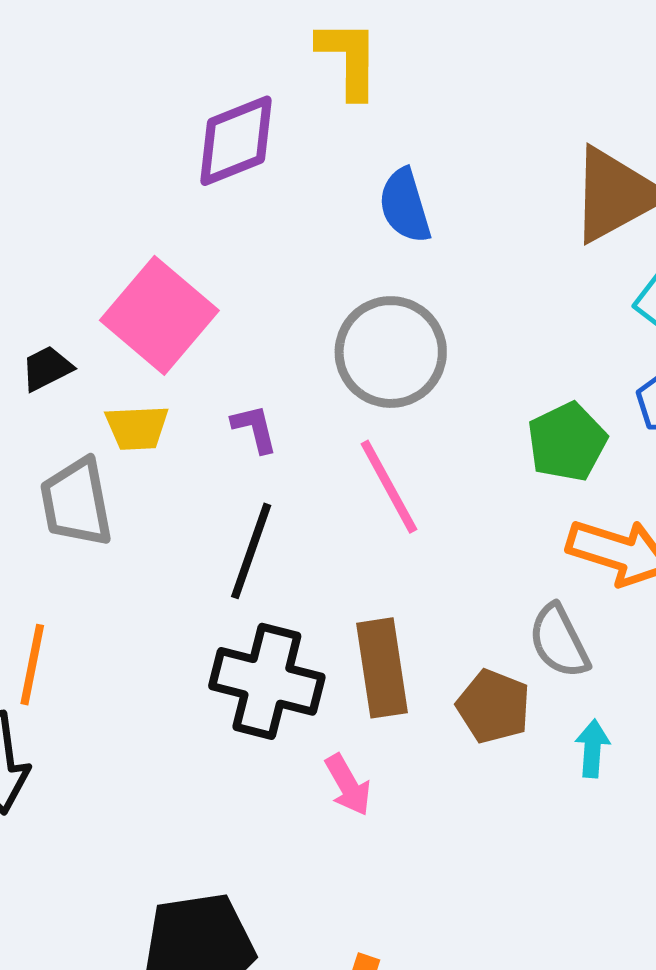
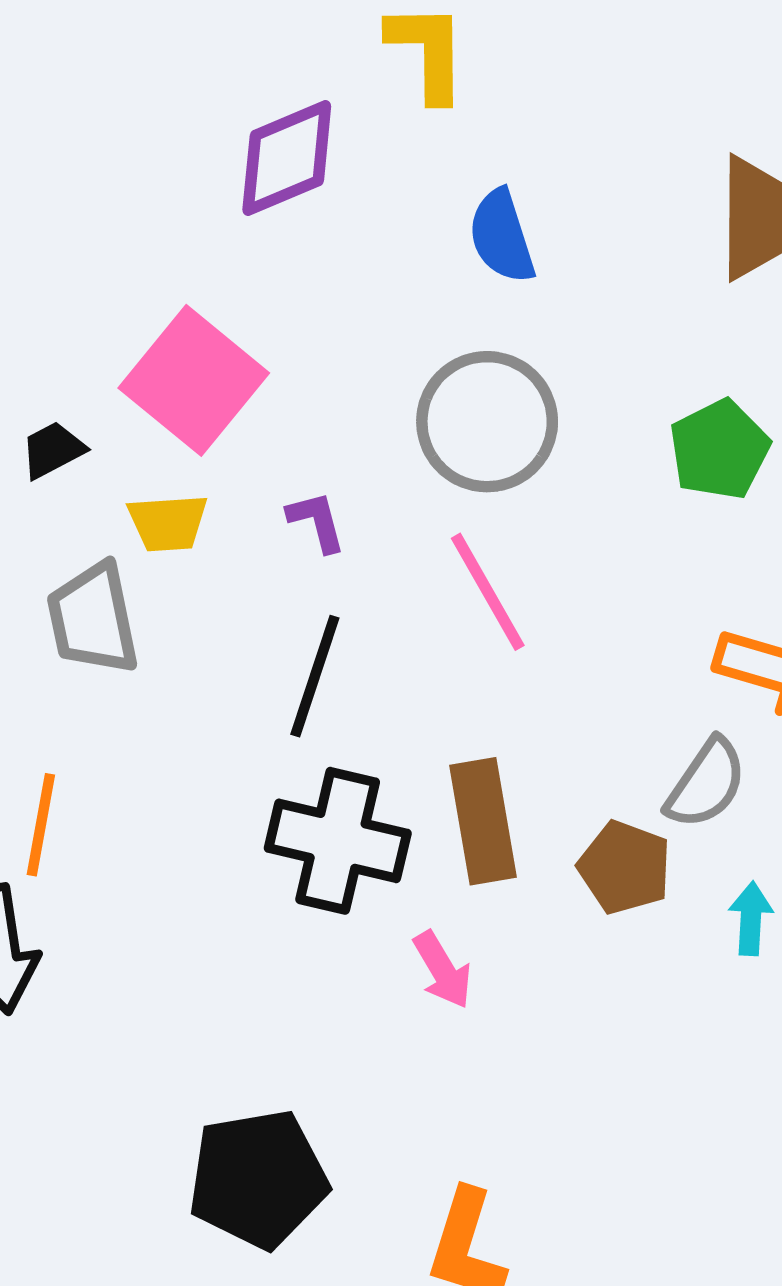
green pentagon: (567, 442) -> (719, 450), moved
gray semicircle: (559, 641) -> (706, 784), turned -118

